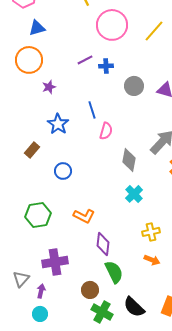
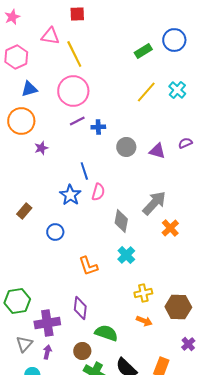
pink circle: (112, 25) -> (73, 91), moved
blue star: (58, 124) -> (70, 195), moved
green hexagon: (38, 215) -> (17, 301), moved
orange L-shape: (84, 216) -> (88, 266), moved, turned 45
purple diamond: (103, 244) -> (80, 308), moved
green semicircle: (114, 272) -> (106, 333), turned -45
gray triangle: (21, 279) -> (24, 344), moved
purple arrow: (41, 291) -> (47, 352), moved

